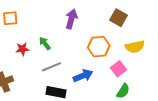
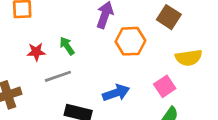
orange hexagon: (99, 47) -> (130, 41), moved
gray line: (51, 67) -> (58, 76), moved

